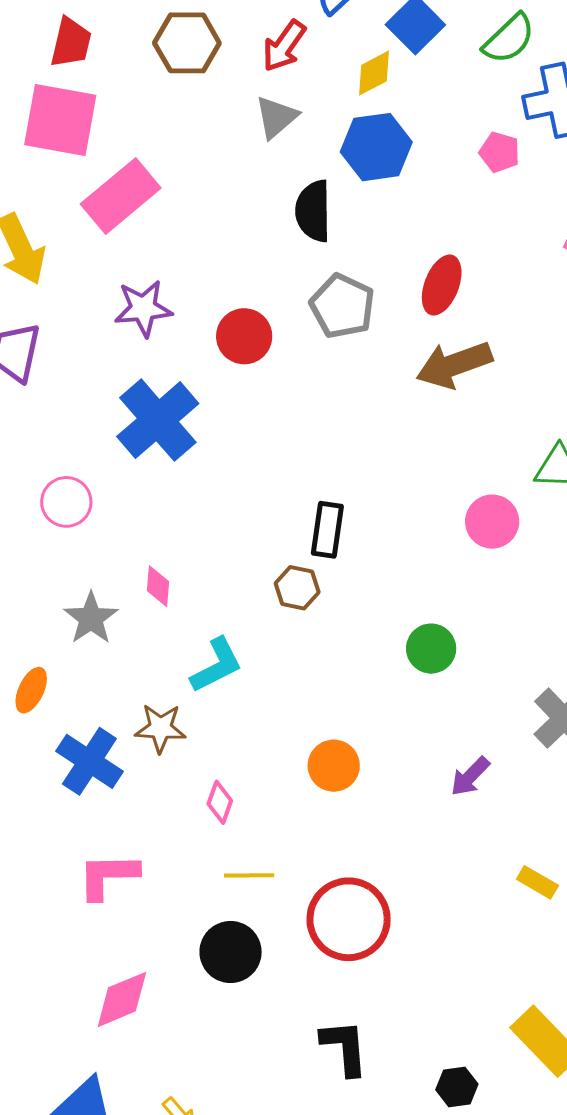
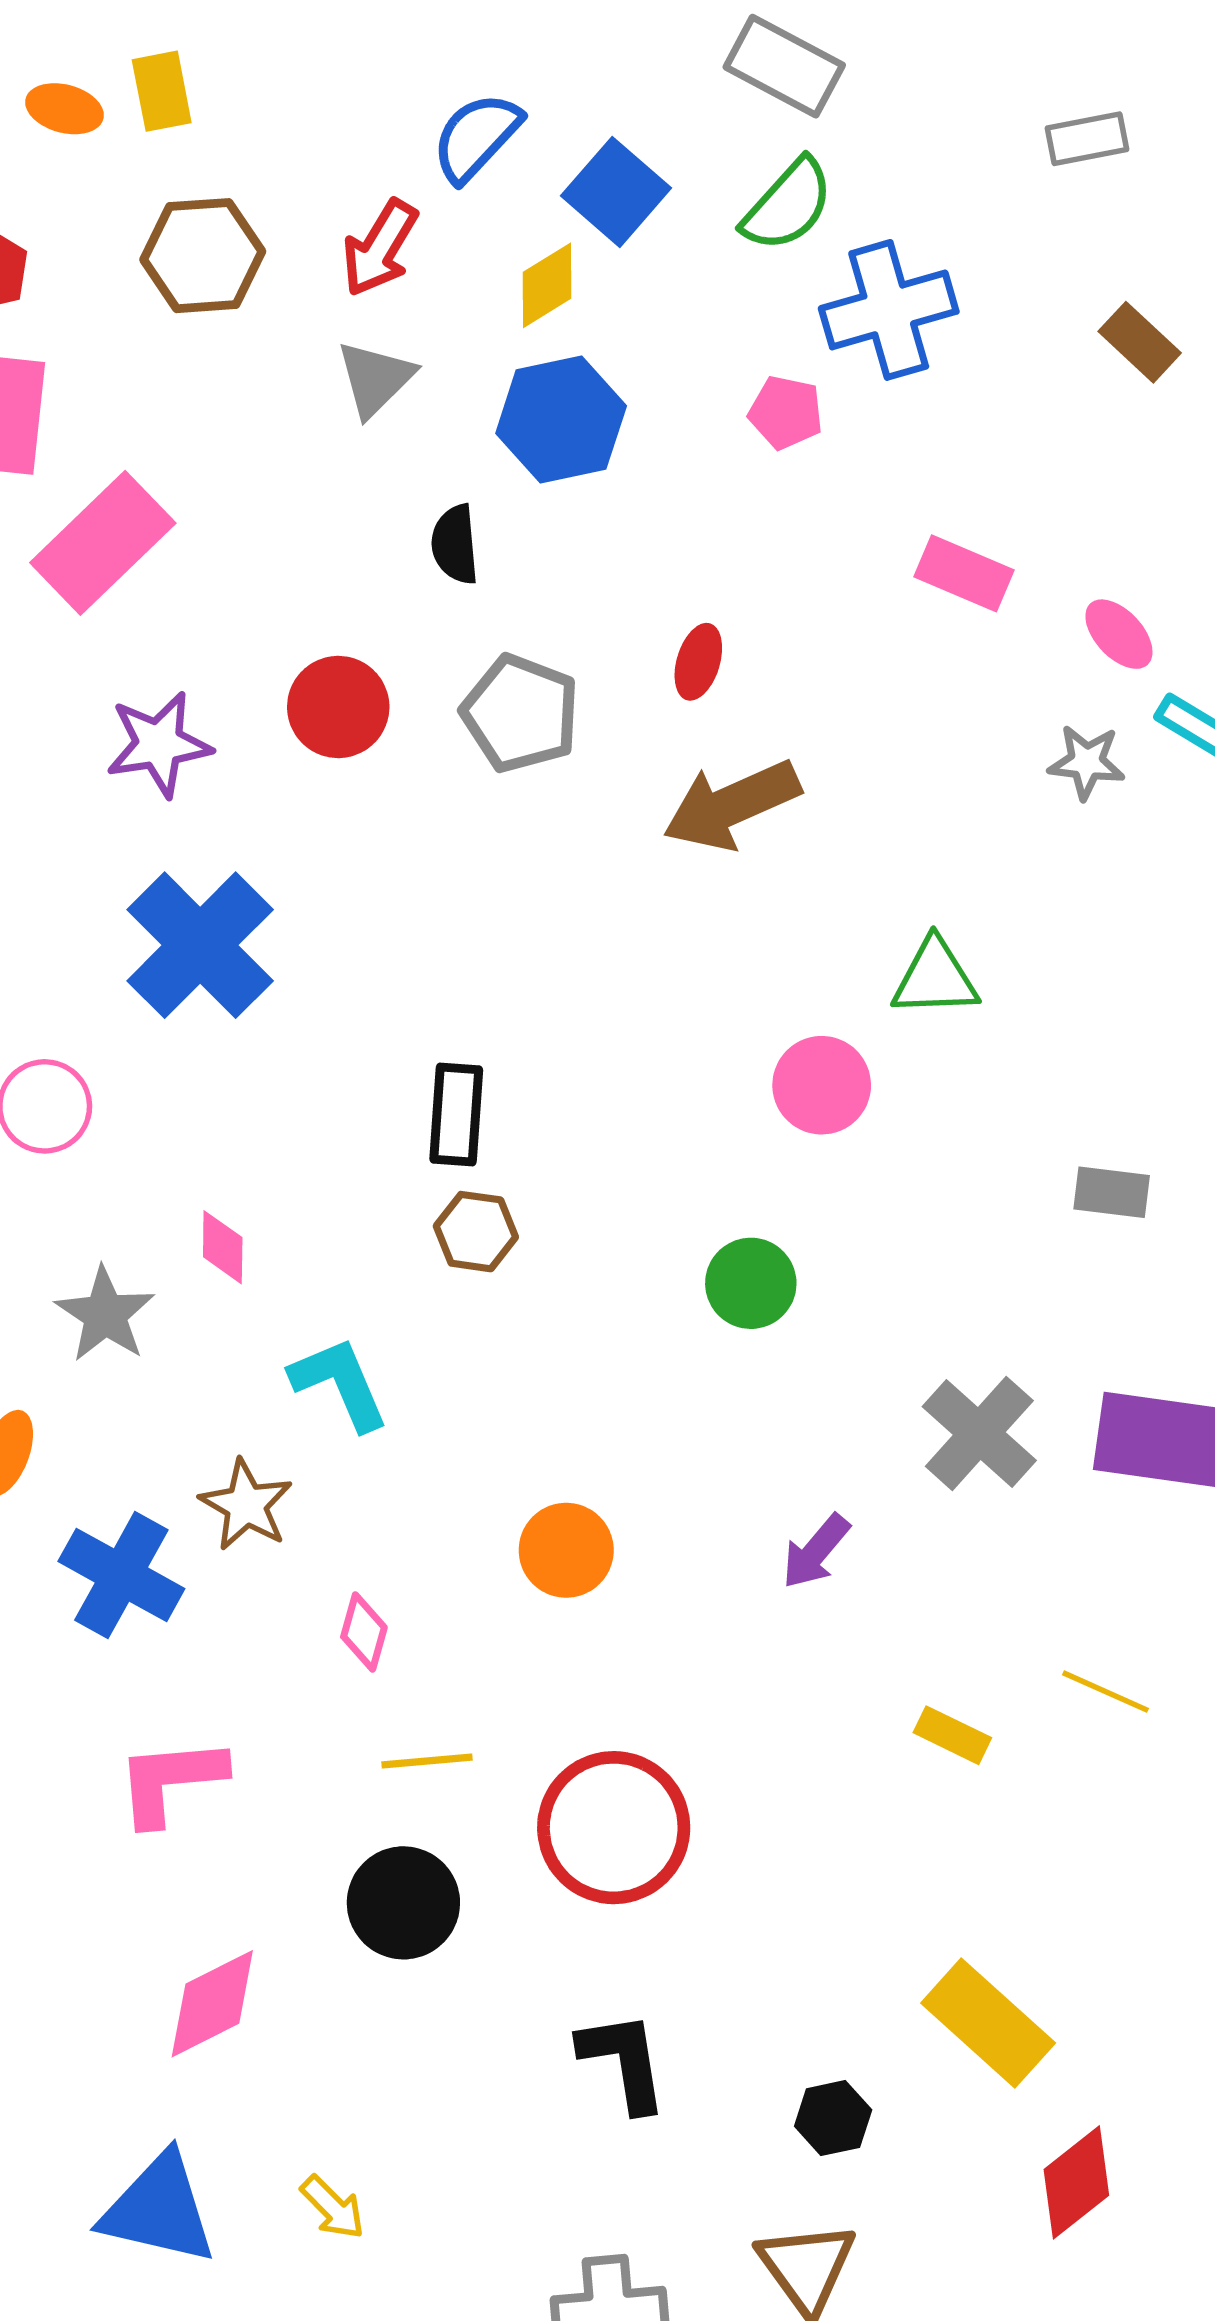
black semicircle: (313, 211) -> (455, 544), size x0.7
red ellipse: (442, 285) -> (698, 662), size x0.7
red circle: (244, 336) -> (338, 707), moved
black rectangle: (327, 530) -> (456, 1114), moved
green circle: (431, 649) -> (751, 1283), moved
cyan L-shape: (217, 665) -> (340, 1383), turned -82
brown star: (160, 728) -> (246, 1505), turned 30

